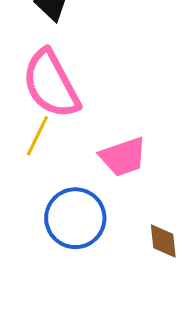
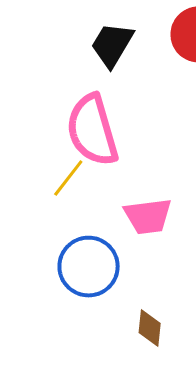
brown diamond: (163, 241) -> (150, 328), moved

